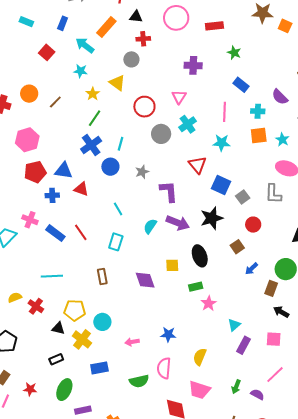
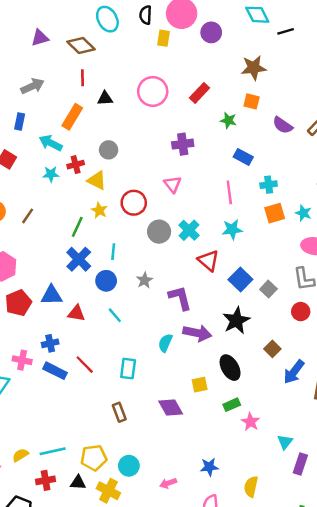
red rectangle: (214, 26) -> (200, 93), turned -30
orange square: (285, 26) -> (252, 101), moved
red cross: (143, 39) -> (76, 165), moved
yellow star: (93, 94) -> (99, 210), moved
purple semicircle: (280, 97) -> (283, 125), moved
cyan cross: (188, 124) -> (189, 230), moved
blue square: (221, 185) -> (240, 279), turned 30
blue cross: (52, 195) -> (50, 343), moved
cyan line: (118, 209) -> (115, 315), moved
red circle: (253, 225) -> (301, 312), moved
blue arrow: (251, 269) -> (294, 372), size x1.5
cyan line: (52, 276) -> (53, 451), moved
red cross: (36, 306) -> (46, 480), moved, turned -35

